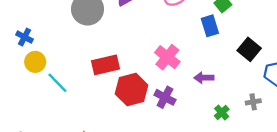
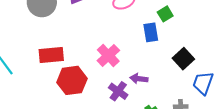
purple cross: (165, 97) -> (118, 91), moved

